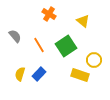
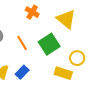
yellow triangle: (83, 21) -> (66, 19), size x1.5

